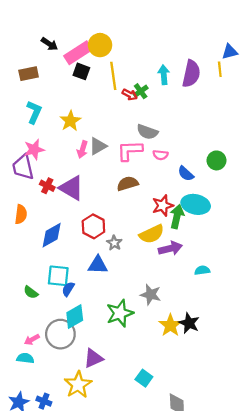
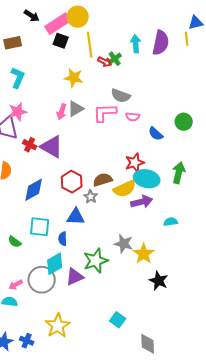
yellow star: (70, 121) -> (74, 78), moved, turned -30
brown semicircle: (127, 184) -> (103, 180), moved
cyan ellipse: (196, 204) -> (147, 179), moved
green arrow: (177, 217) -> (179, 173), moved
blue semicircle: (68, 289) -> (63, 239), moved, turned -32
black star: (189, 323) -> (159, 281), moved
yellow star: (170, 325) -> (144, 254), moved
purple triangle: (93, 358) -> (75, 277), moved

